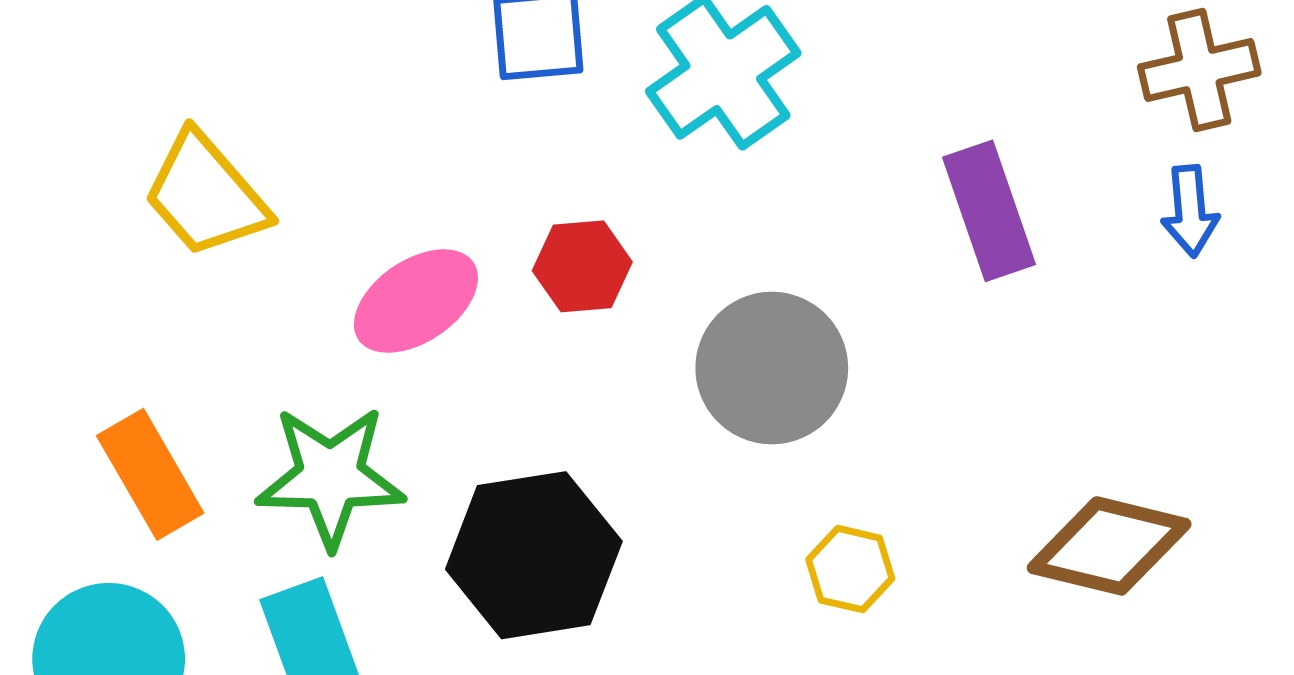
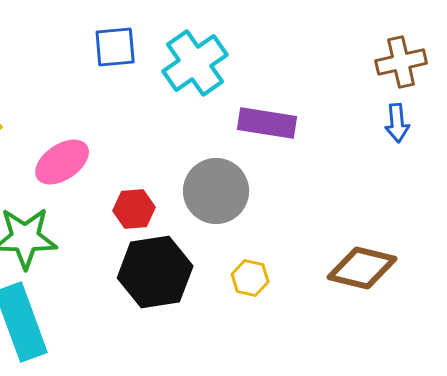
purple rectangle: (989, 211) -> (267, 123), moved, turned -62
red hexagon: (582, 266) -> (134, 209), moved
black hexagon: (534, 555) -> (155, 272), moved

